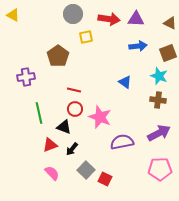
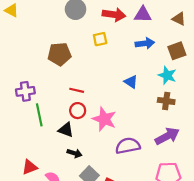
yellow square: (86, 37) -> (100, 39), moved
brown pentagon: (58, 56) -> (60, 54), turned 30
purple cross: (26, 77) -> (25, 91), moved
red triangle: (50, 145) -> (30, 167), moved
black arrow: (72, 149) -> (74, 153), turned -112

